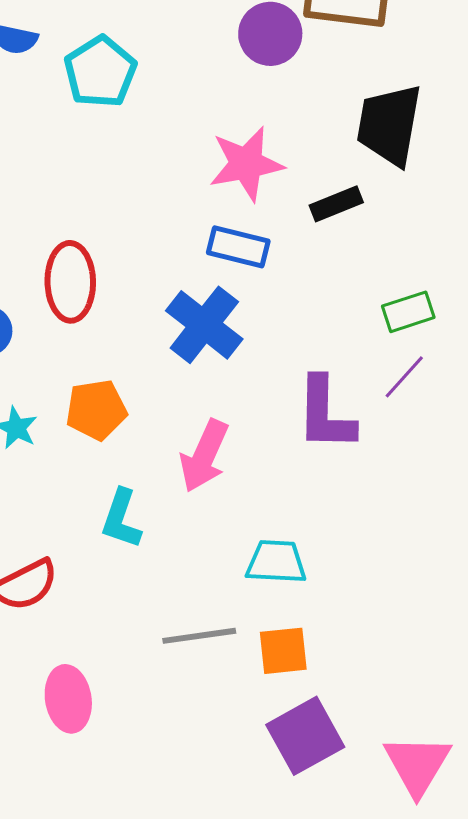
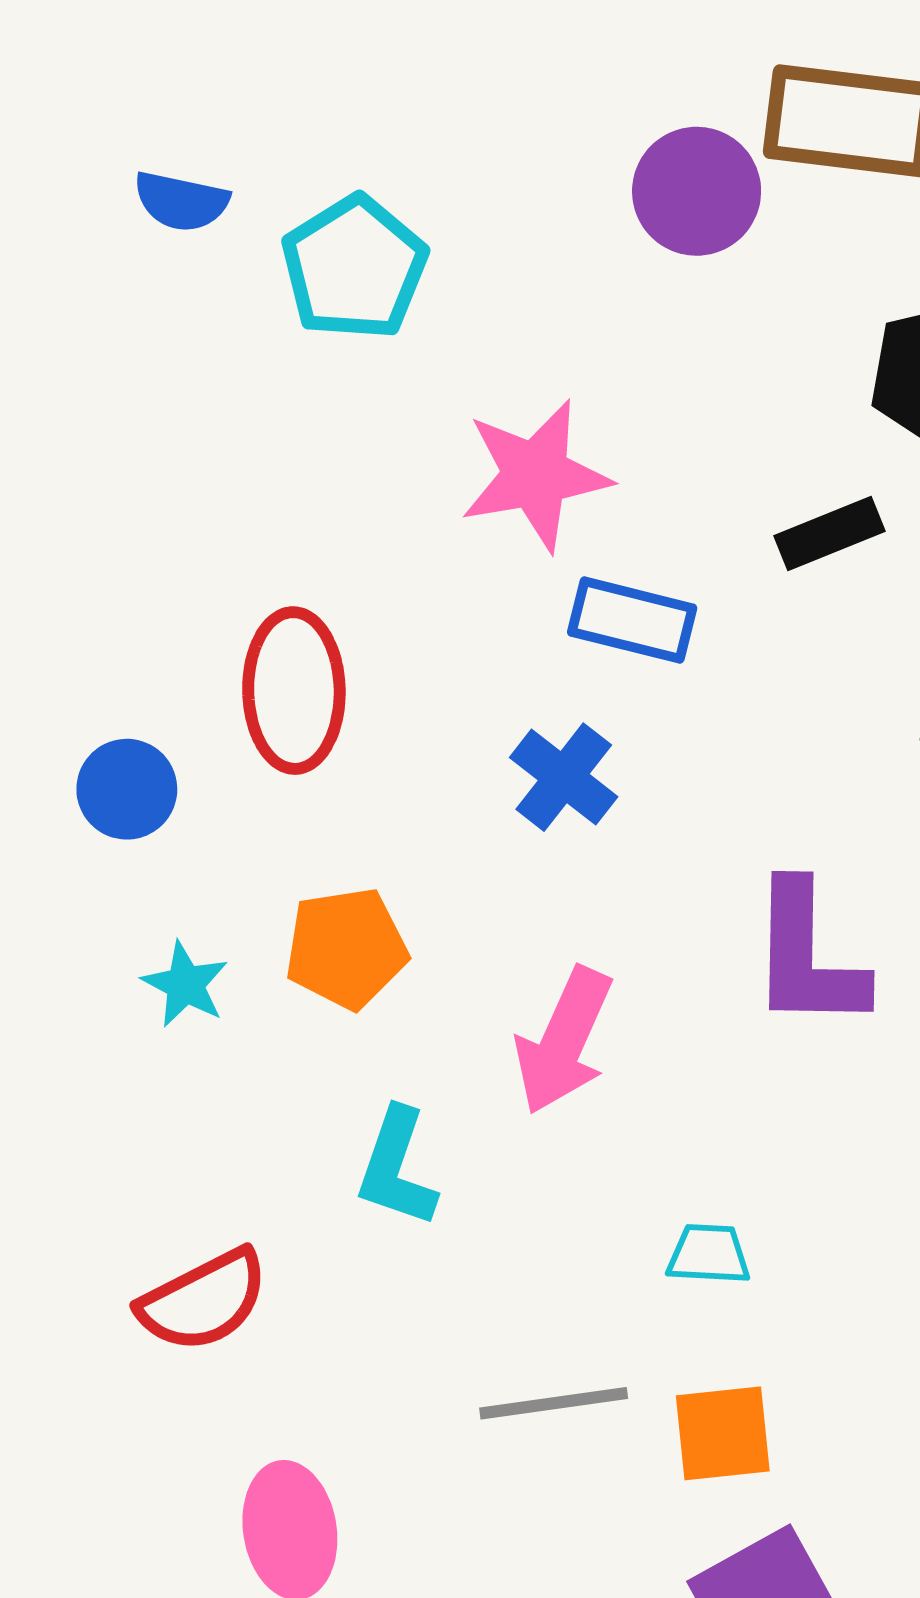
pink star: (246, 164) -> (536, 475), moved
blue cross: (204, 325) -> (564, 777), size x0.7
cyan trapezoid: (276, 562) -> (709, 1254), size x0.7

